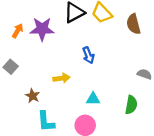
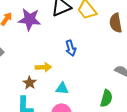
brown star: (33, 96) -> (30, 83), moved
cyan triangle: (93, 99) -> (62, 88), moved

